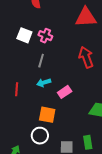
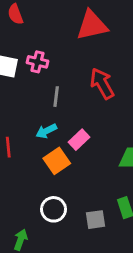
gray line: (41, 61) -> (56, 97), moved
orange square: (47, 115) -> (57, 161), moved, turned -36

